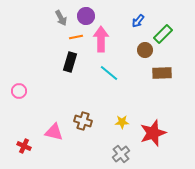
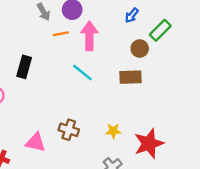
black rectangle: (70, 62) -> (24, 67), moved
cyan line: (109, 73) -> (82, 73), moved
brown rectangle: (162, 73) -> (131, 77), moved

